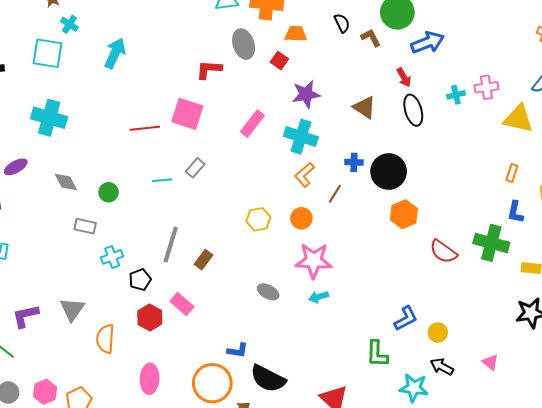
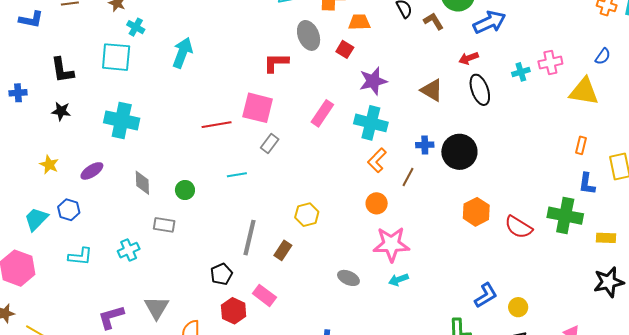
red arrow: (404, 77) -> (469, 58), turned 102
gray rectangle: (195, 168) -> (270, 144), moved
gray diamond: (66, 182) -> (142, 183), turned 30
orange hexagon: (404, 214) -> (476, 212), moved
yellow hexagon: (258, 219) -> (307, 215), moved
cyan cross: (112, 257) -> (129, 250), moved

